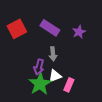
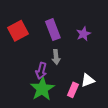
purple rectangle: (50, 28) -> (53, 30), turned 36
white triangle: (55, 76) -> (88, 80), moved

